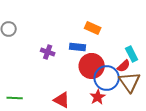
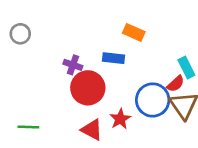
red circle: (92, 66) -> (88, 88), moved
red star: (98, 97) -> (120, 119), moved

